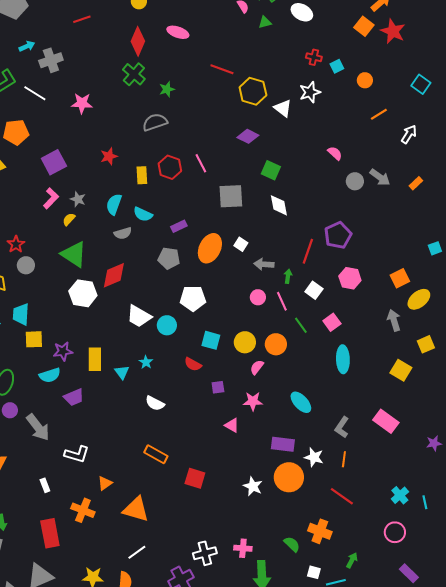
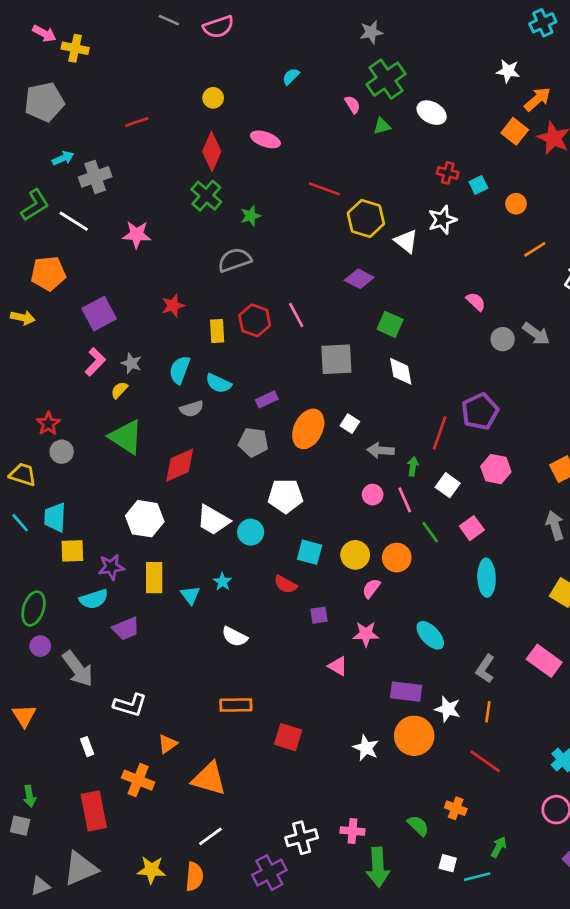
white hexagon: (83, 293) -> (145, 519), moved
orange rectangle: (156, 454) -> (236, 705), turned -30
orange cross: (320, 531) -> (456, 808), size x0.7

